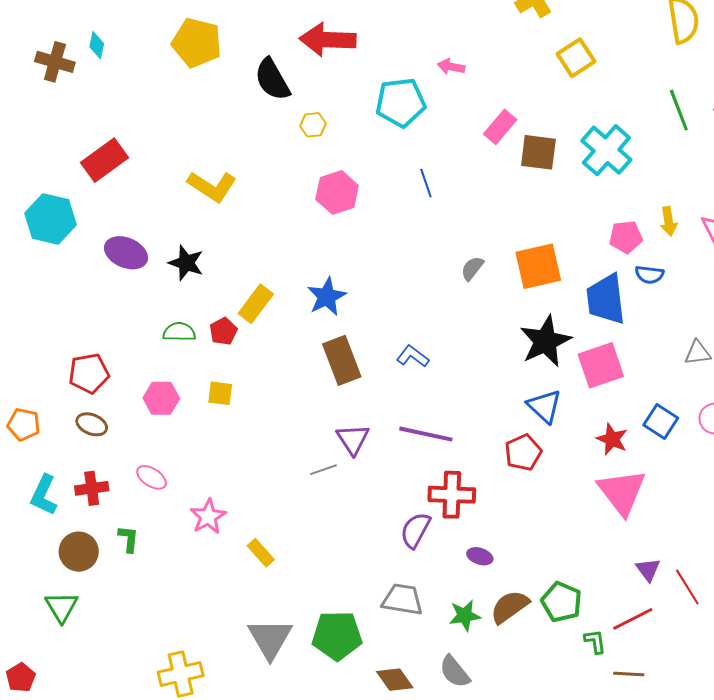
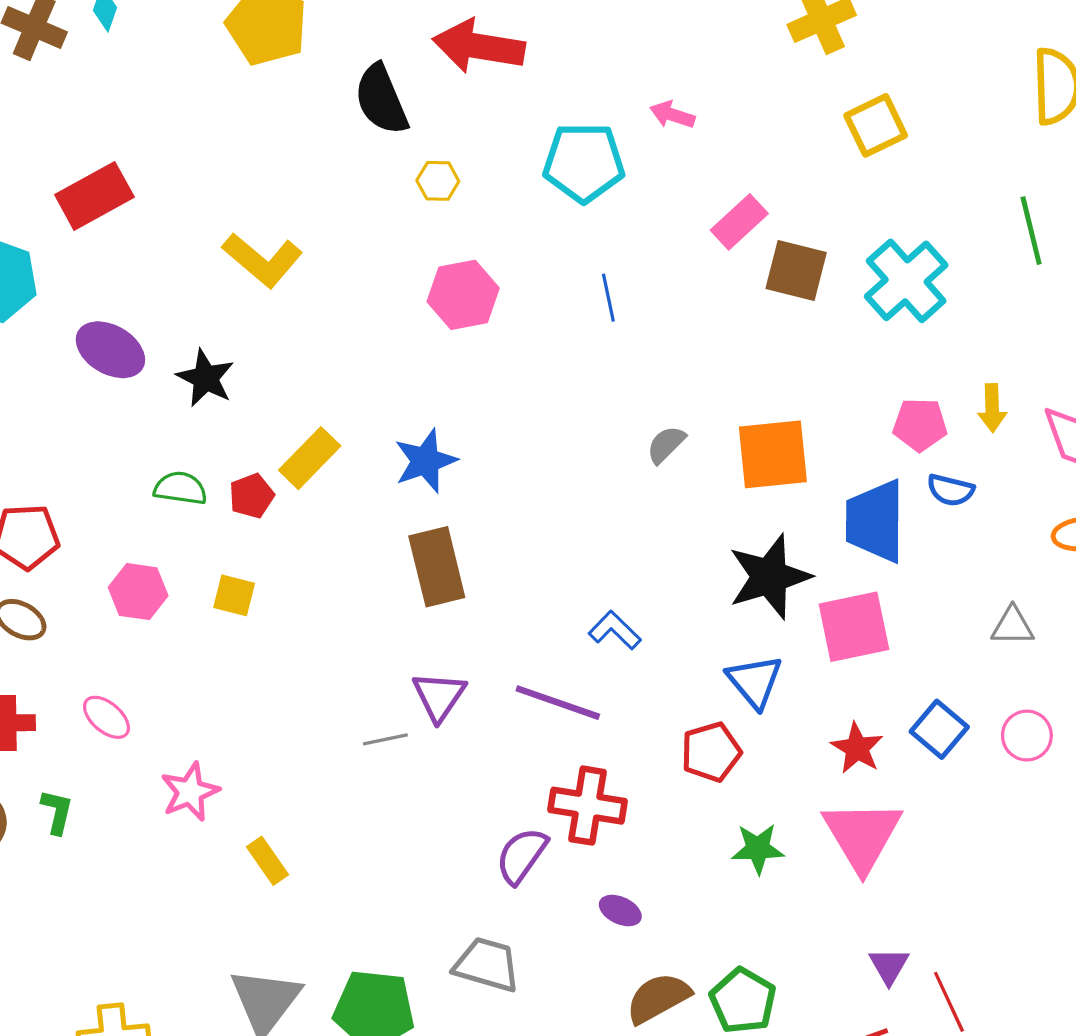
blue L-shape: (413, 356) -> (615, 630), moved
green star: (465, 616) -> (758, 849), moved

